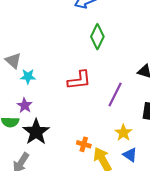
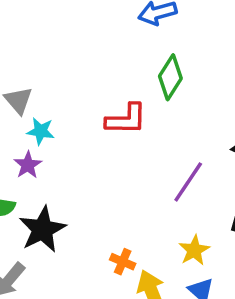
red L-shape: (79, 80) -> (126, 119), moved
purple star: (25, 105) -> (28, 165), moved

